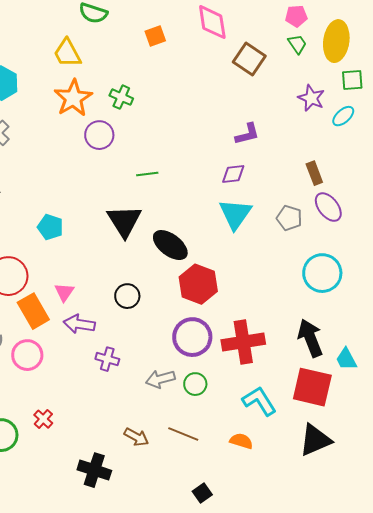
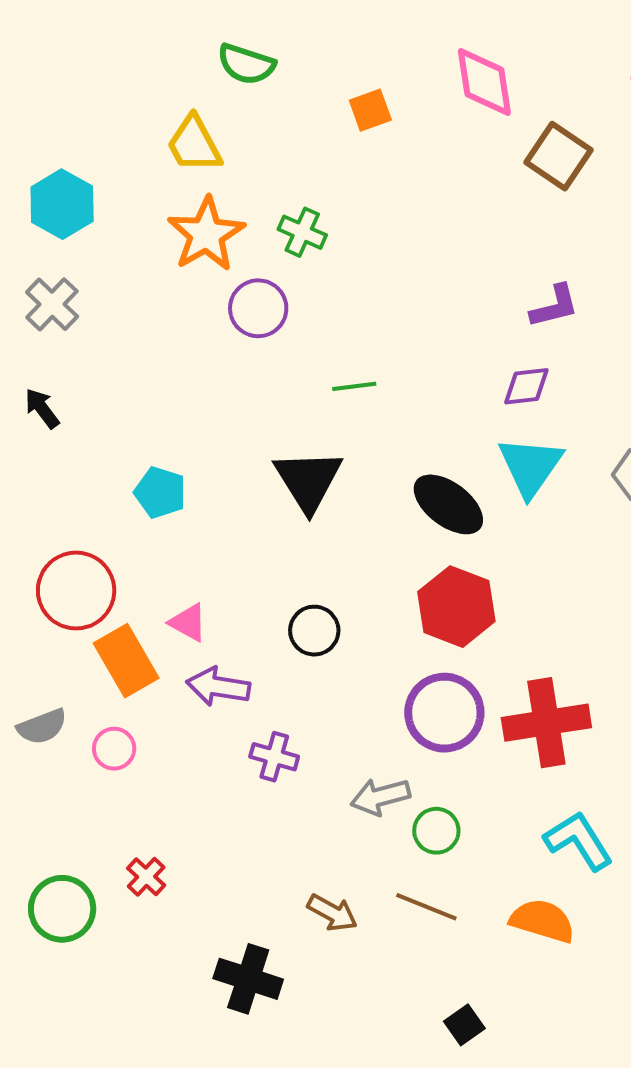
black ellipse: (170, 245) -> (448, 504), moved
pink triangle: (64, 292) -> (188, 623), turned -35
pink circle: (27, 355) -> (114, 749), size x0.7
green circle: (195, 384) -> (436, 831), moved
orange semicircle: (241, 441) -> (542, 921), size x1.4

